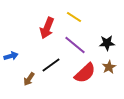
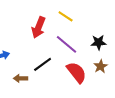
red semicircle: (85, 73) -> (77, 72), turned -85
brown arrow: (29, 79) -> (21, 78), turned 56

